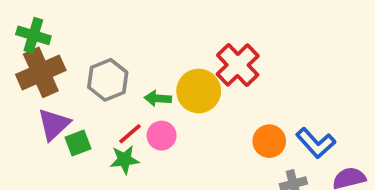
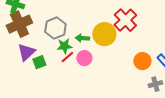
green star: (124, 160) -> (64, 46), moved

